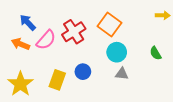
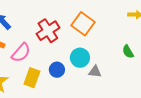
pink semicircle: (46, 40) -> (21, 53), moved
cyan circle: (117, 52) -> (80, 58), moved

